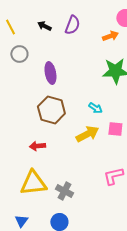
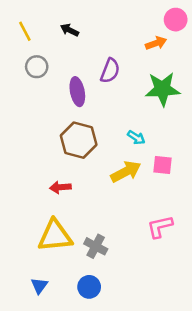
purple semicircle: (72, 25) -> (110, 71), moved

